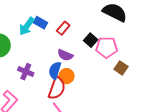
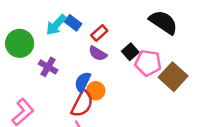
purple semicircle: (65, 55) -> (98, 53), moved
brown square: (121, 68) -> (173, 77), moved, size x1.6
purple cross: (26, 72) -> (48, 67), moved

